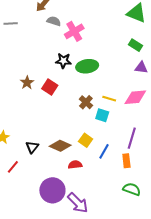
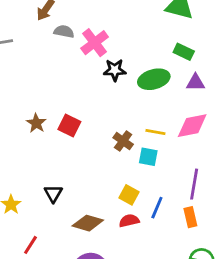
black star: (63, 61) -> (115, 70), moved
green ellipse: (87, 66) -> (154, 79), moved
brown diamond: (60, 146) -> (88, 223), moved
black triangle: (32, 147) -> (53, 194), moved
red semicircle: (75, 165) -> (129, 221), moved

